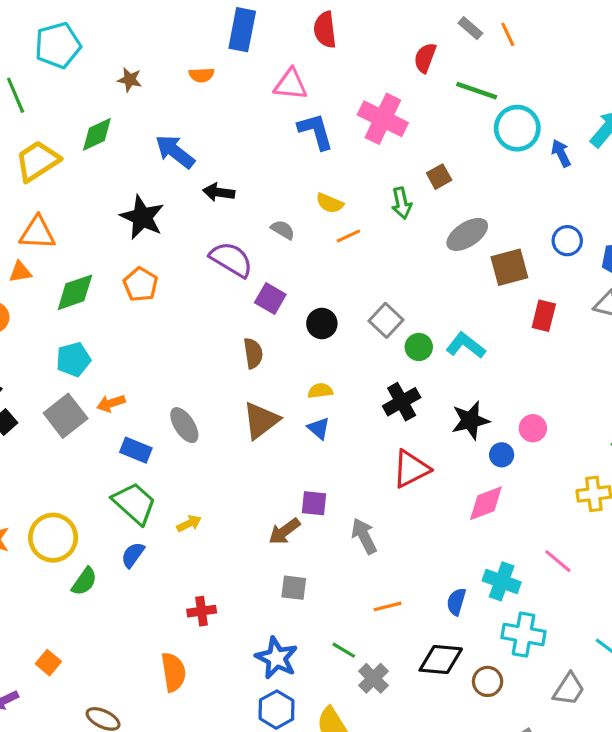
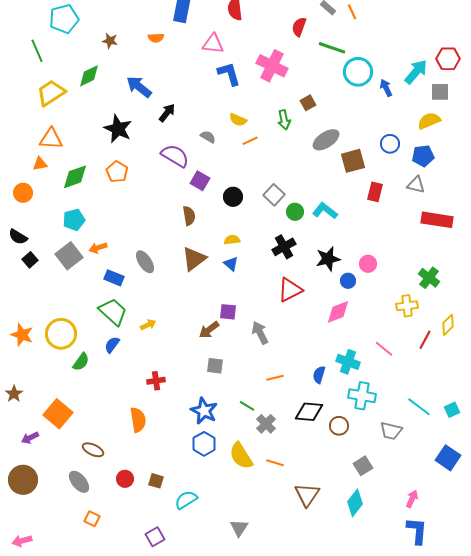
black arrow: (219, 192) -> (167, 113), turned 120
orange square: (48, 663) -> (58, 414), size x1.8
gray trapezoid: (569, 689) -> (391, 431), turned 70

